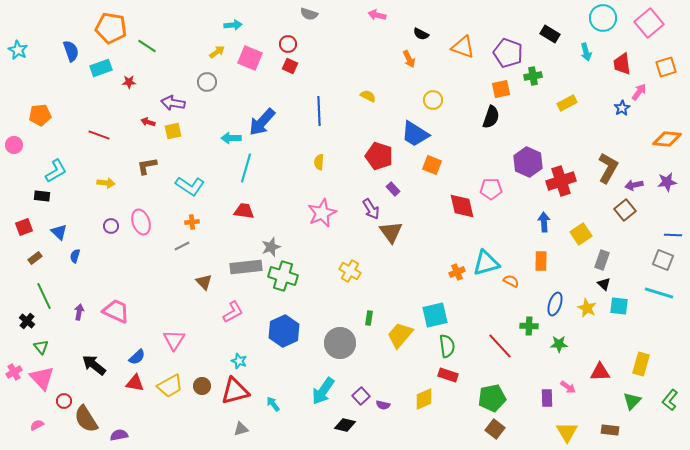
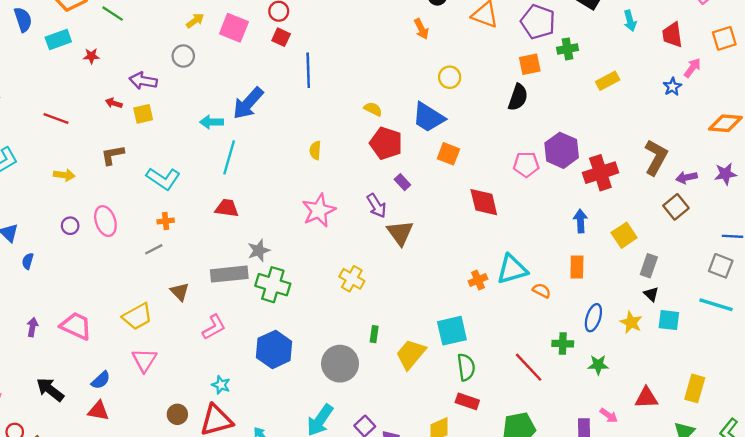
yellow semicircle: (368, 96) -> (373, 109), moved
blue line: (319, 111) -> (308, 70), moved
pink pentagon: (491, 189) -> (526, 164), moved
yellow trapezoid: (170, 386) -> (137, 316), moved

